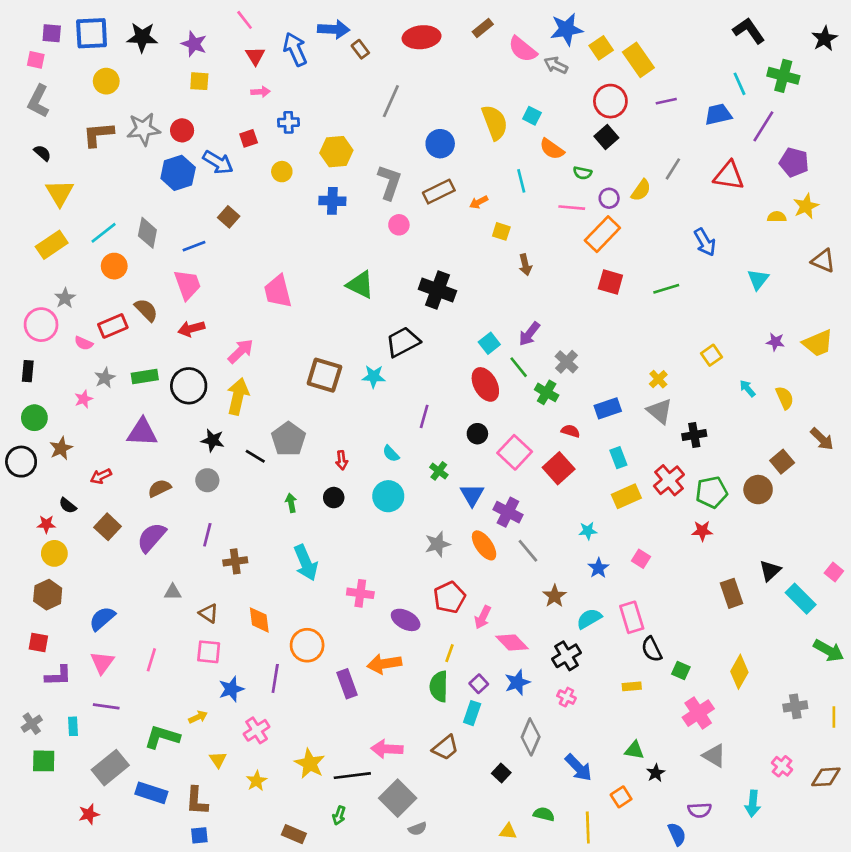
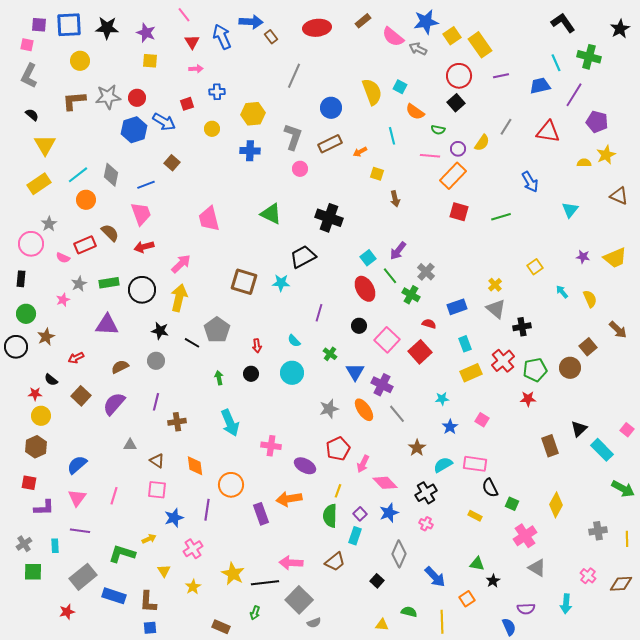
pink rectangle: (632, 617) -> (475, 464), turned -65
yellow rectangle: (632, 686) -> (475, 516), turned 32

